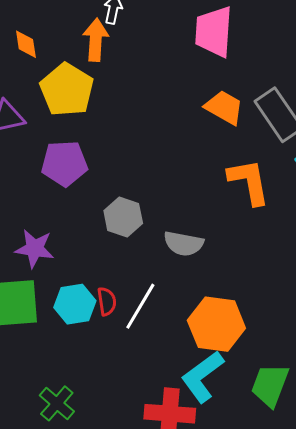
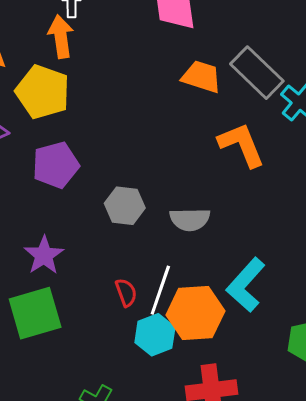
purple star: (35, 249) -> (44, 255), turned -30
cyan hexagon: (75, 304) -> (155, 335), moved
orange hexagon: (216, 324) -> (195, 313), moved
cyan L-shape: (202, 377) -> (246, 285), moved

